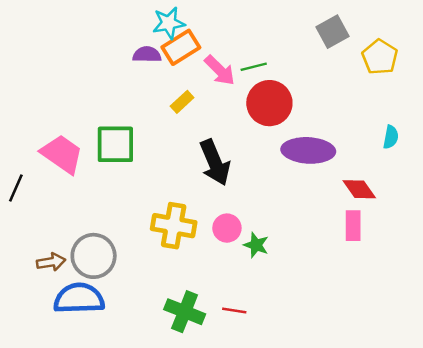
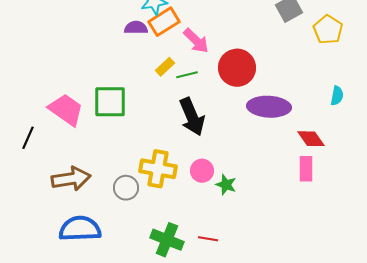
green line: (254, 67) -> (187, 75), moved
gray circle: (94, 256) -> (126, 188), moved, size x0.7
brown arrow: (51, 262) -> (71, 179), moved, size x1.6

